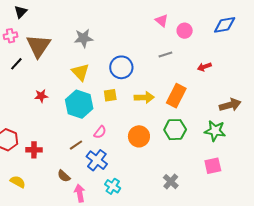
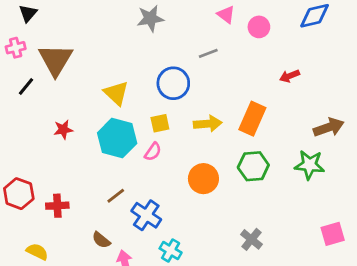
gray star: (83, 38) -> (150, 18), moved
gray line: (165, 55) -> (208, 53), moved
pink semicircle: (100, 132) -> (153, 152), moved
pink square: (213, 166) -> (333, 234), moved

